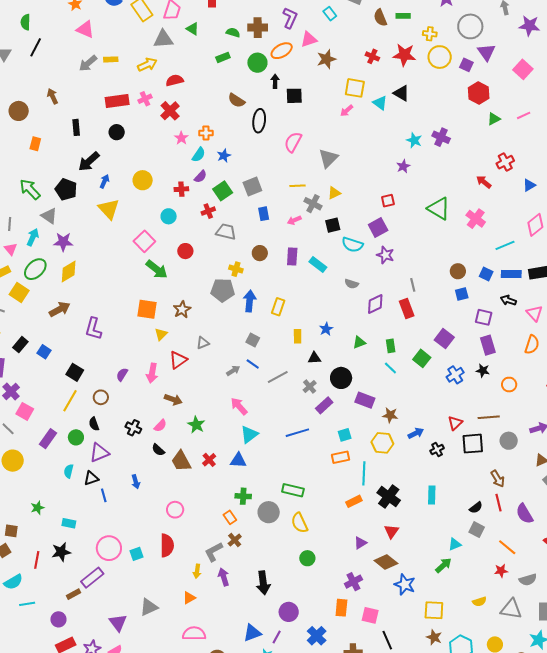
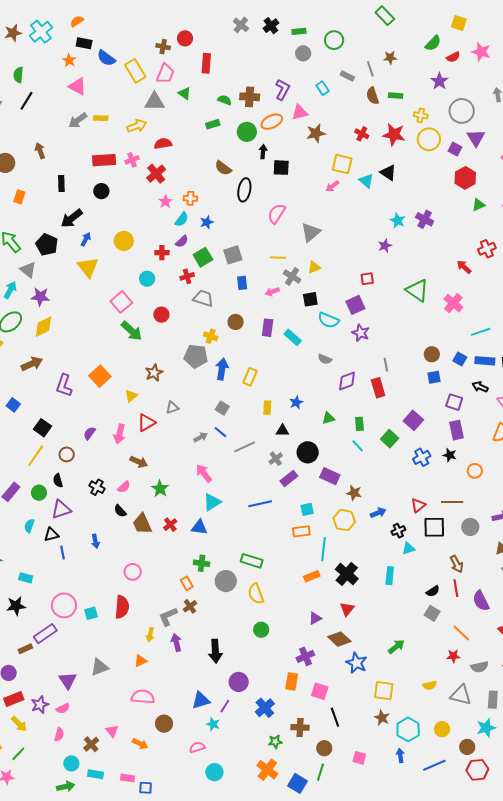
orange square: (147, 309) -> (100, 376), moved, turned 35
cyan triangle: (455, 544) -> (408, 548), moved

